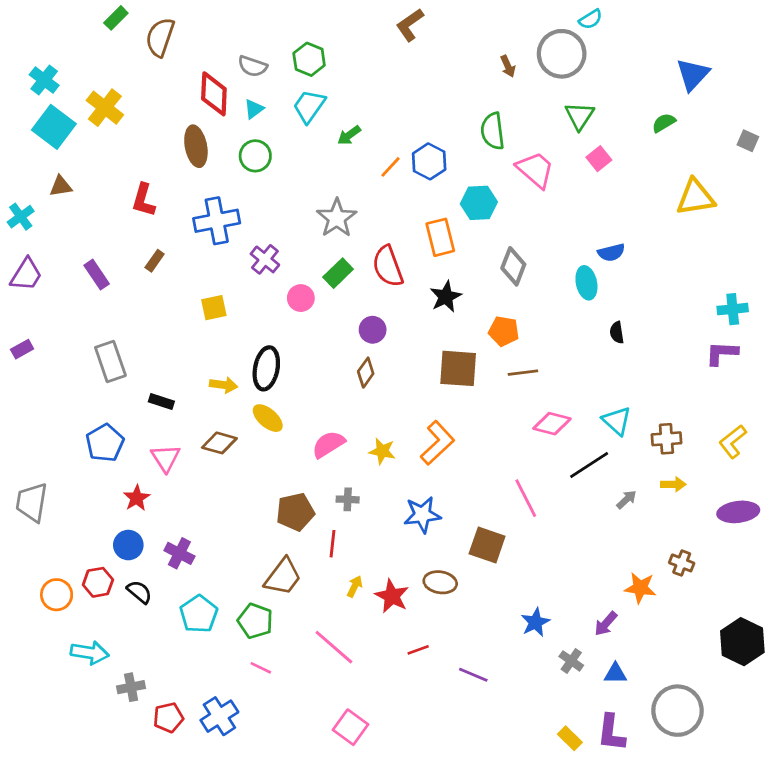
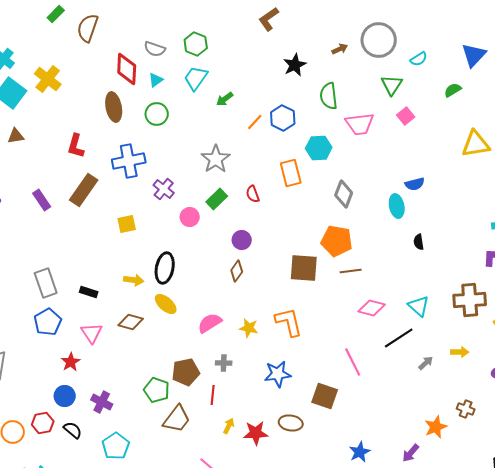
cyan semicircle: (591, 19) -> (419, 59), moved
brown arrow: (508, 66) -> (340, 49), turned -91
pink trapezoid: (535, 170) -> (360, 124), turned 132
brown rectangle: (155, 261) -> (84, 190), size x2.0
red semicircle: (388, 266) -> (253, 194), size x0.6
black star: (446, 297) -> (295, 65), moved
orange pentagon: (504, 331) -> (337, 241), size x1.4
gray rectangle: (110, 361) -> (46, 283), moved
brown cross: (666, 439) -> (470, 300), moved, size x1.5
orange L-shape: (437, 443) -> (289, 322), turned -60
orange star: (640, 588) -> (436, 427), turned -30
red star: (392, 596) -> (256, 433), turned -30
green pentagon: (255, 621) -> (157, 390), moved

